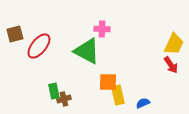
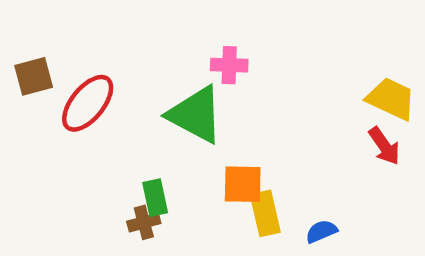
yellow trapezoid: (174, 44) -> (391, 99), turned -90
green rectangle: (54, 91) -> (155, 198), moved

